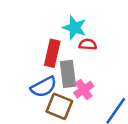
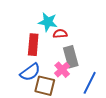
gray rectangle: (68, 74) -> (71, 57), moved

